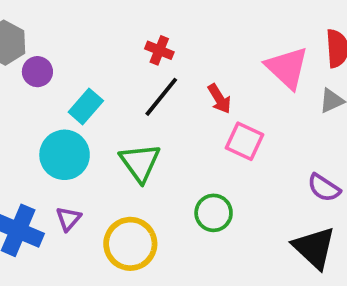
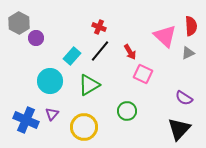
cyan rectangle: (86, 106) -> (72, 56), moved
green triangle: (140, 163) -> (89, 85), turned 35
black triangle: (314, 248) -> (179, 129), turned 30

